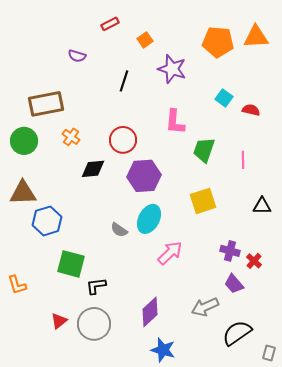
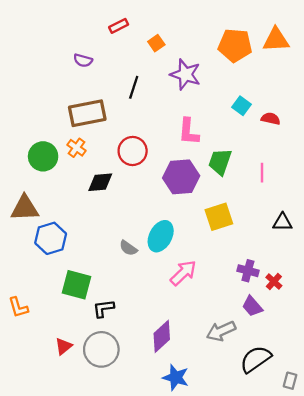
brown rectangle: (46, 104) -> (87, 113), moved
green circle: (24, 141) -> (43, 156), moved
purple hexagon: (144, 176) -> (181, 177), moved

